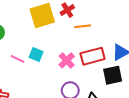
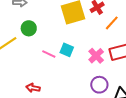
orange line: (83, 26) -> (112, 23), turned -42

